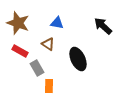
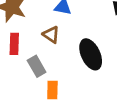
red rectangle: (20, 51) -> (14, 44), turned 63

